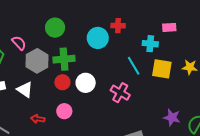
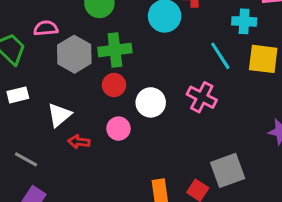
pink semicircle: (19, 43) -> (46, 28), turned -49
white circle: (86, 83) -> (151, 102), moved
white triangle: (25, 90) -> (59, 115), moved, turned 48

